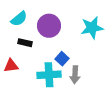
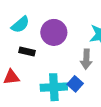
blue square: (62, 59) -> (75, 84), moved
gray arrow: (75, 75) -> (86, 59), moved

